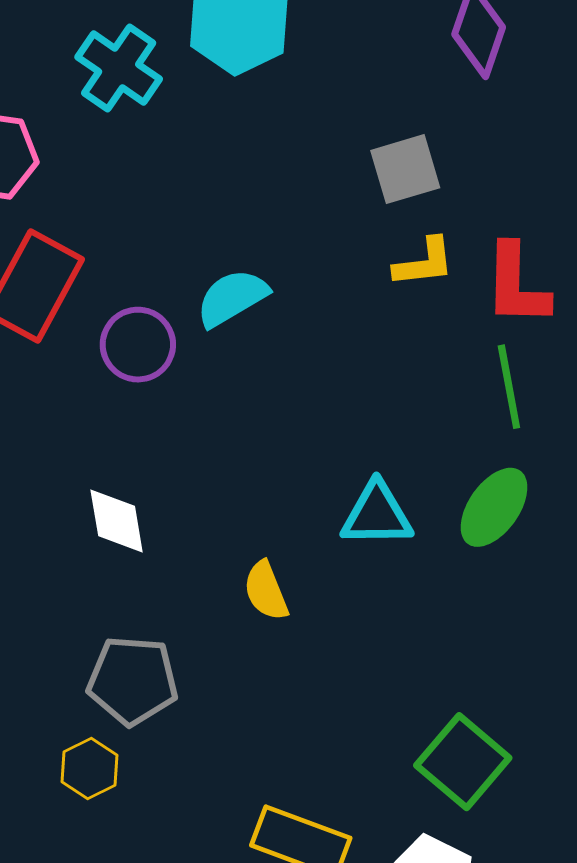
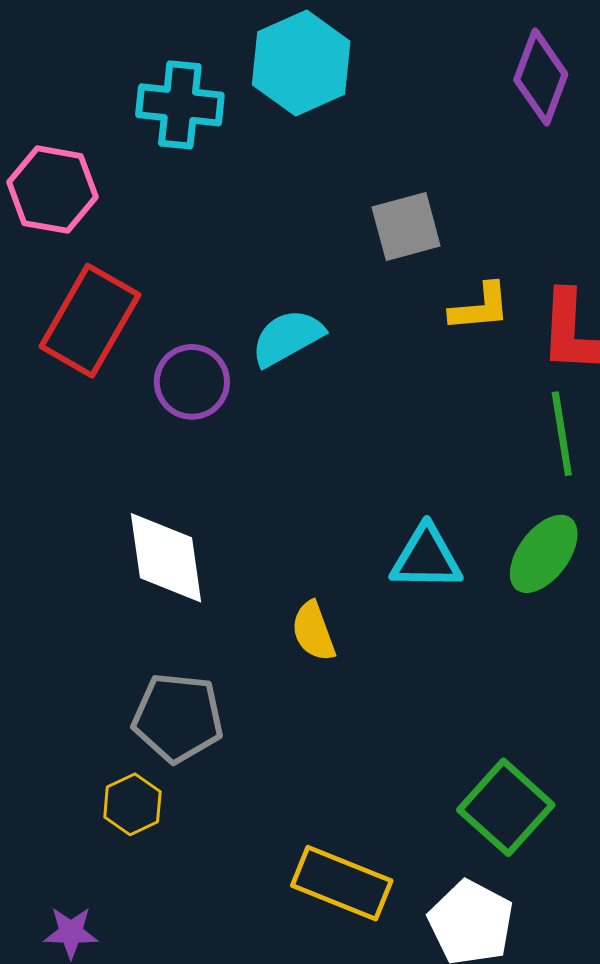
cyan cross: (119, 68) -> (180, 105), turned -30
gray square: (405, 169) -> (406, 226), moved
white diamond: (117, 521) -> (166, 558), size x1.4

